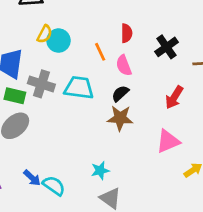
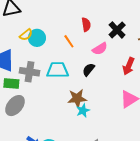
yellow semicircle: (45, 34) -> (26, 35), turned 32
pink semicircle: (124, 65) -> (100, 49), moved, turned -91
brown star: (120, 118) -> (77, 98), moved
cyan star: (100, 170) -> (83, 110), moved

